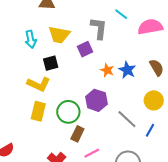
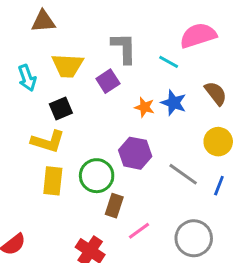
cyan line: (121, 14) -> (169, 62), moved

